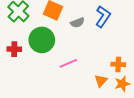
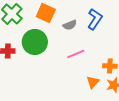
pink line: (68, 63) -> (76, 54), moved

